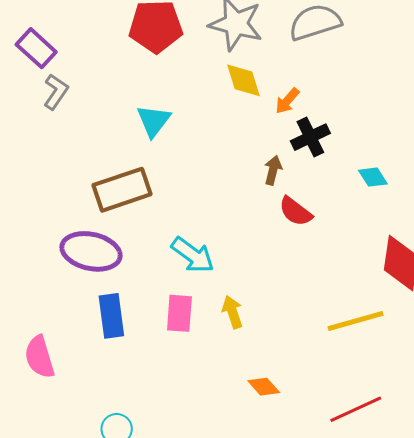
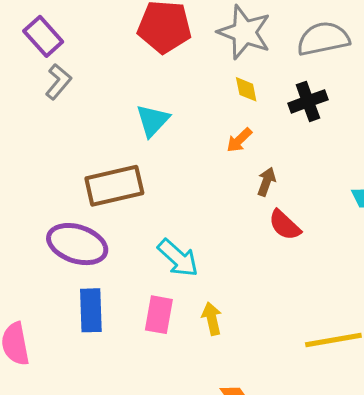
yellow diamond: (244, 80) -> (246, 89), size x0.7
orange arrow: (287, 101) -> (239, 140), moved
black cross: (310, 137) -> (308, 101), moved

